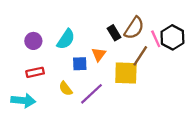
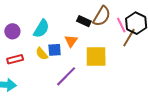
black rectangle: (114, 33) -> (84, 21), turned -32
brown line: (140, 56) -> (129, 38), moved
yellow semicircle: (66, 89) -> (42, 54), moved

